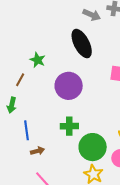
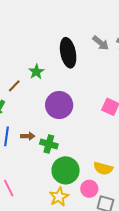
black ellipse: (82, 44) -> (68, 53), moved
brown arrow: (38, 151) -> (28, 136), moved

